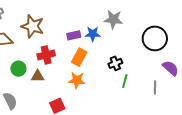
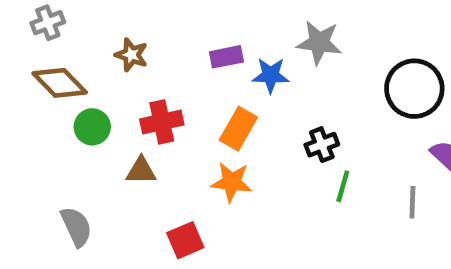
brown star: (33, 26) -> (131, 55), size x0.6
purple rectangle: (74, 35) -> (226, 57), moved
green circle: (18, 69) -> (92, 127), moved

